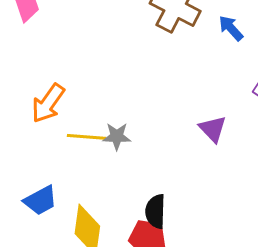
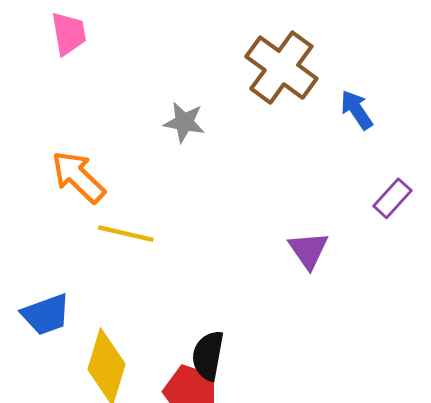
orange arrow: (48, 103) -> (78, 177), turned 90
gray star: (117, 136) -> (184, 122), moved

